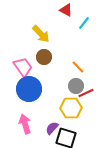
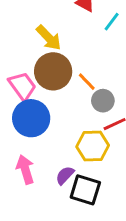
brown circle: (44, 57) -> (53, 71), size x1.6
orange line: (78, 67) -> (87, 82), moved
gray circle: (76, 86) -> (103, 101), moved

